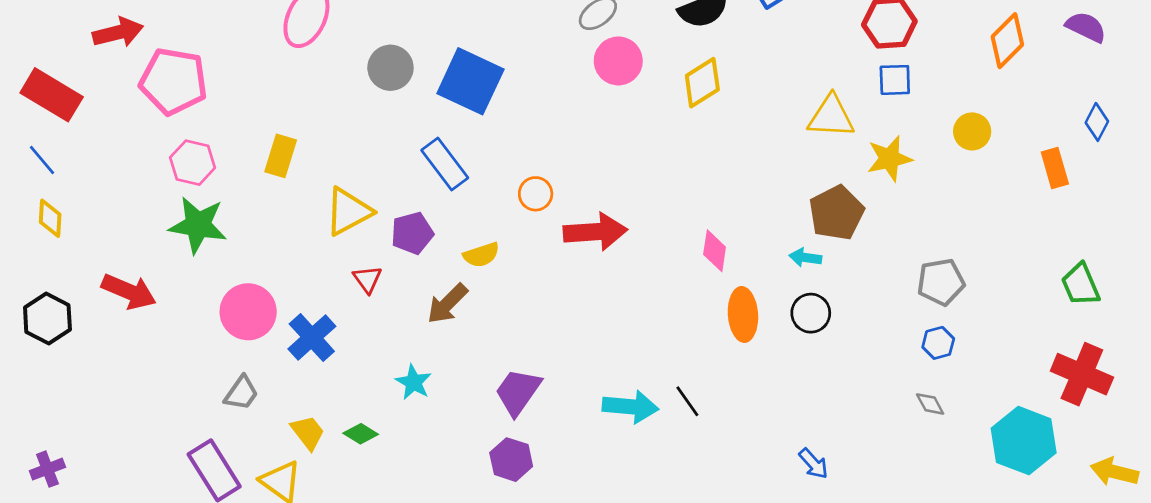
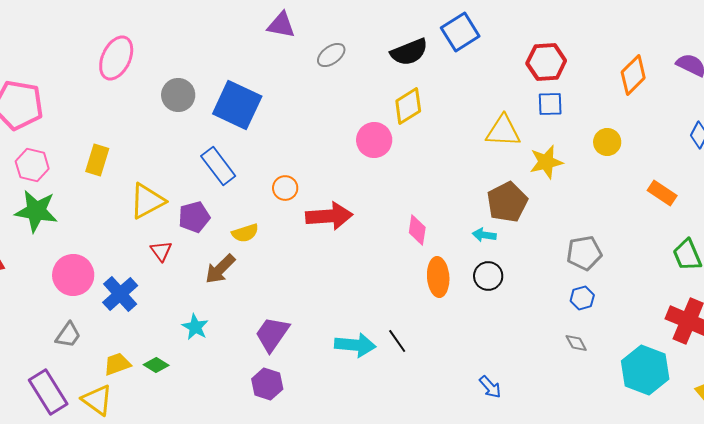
pink circle: (618, 61) -> (374, 140), moved
orange rectangle: (1055, 168) -> (662, 193), moved, turned -40
yellow trapezoid: (308, 432) -> (117, 364), turned -72

